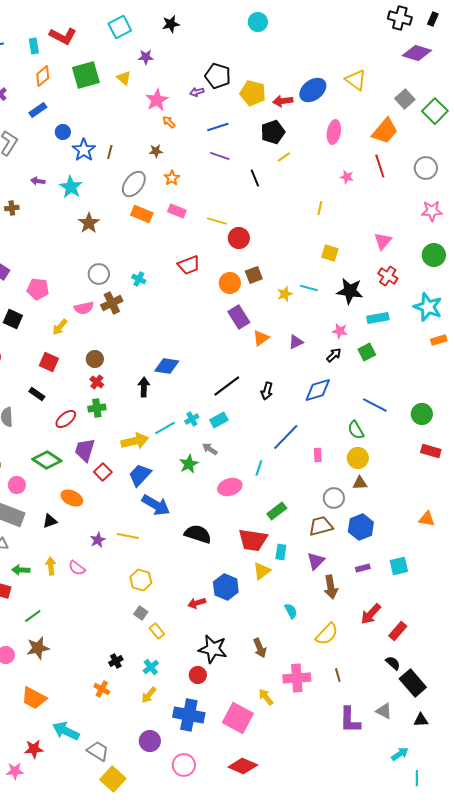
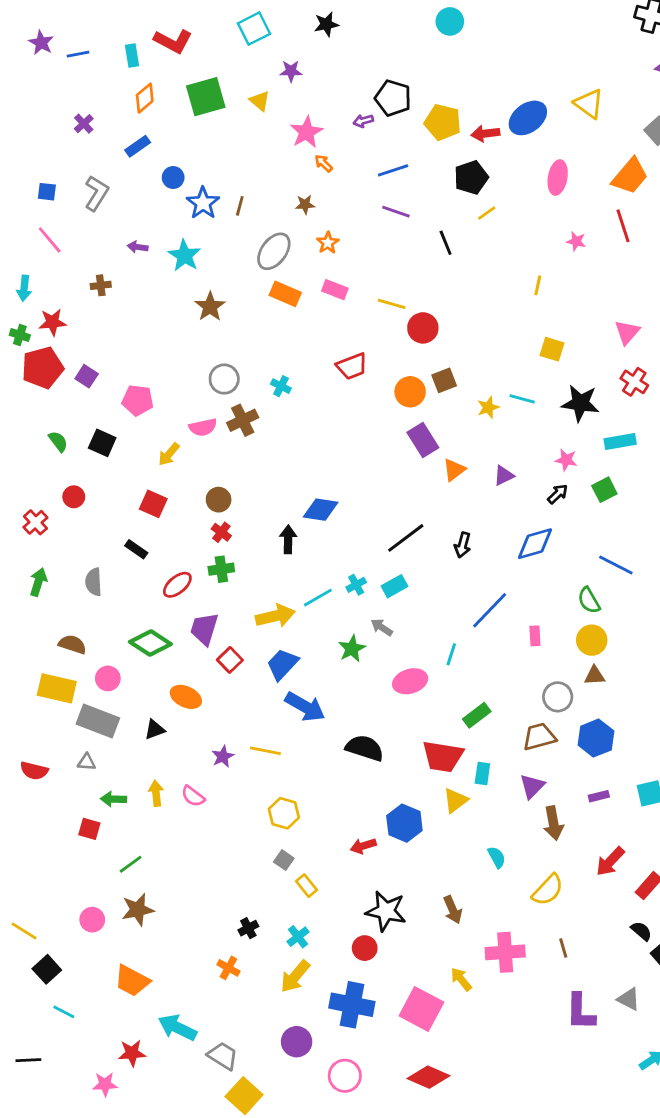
yellow arrow: (149, 695) -> (295, 976), size x1.4

